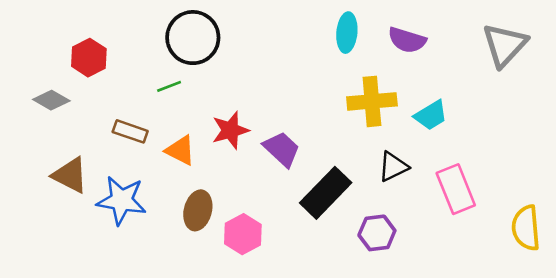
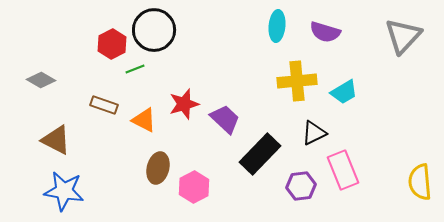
red hexagon: (89, 58) -> (112, 44), moved
pink rectangle: (456, 189) -> (343, 170), moved
blue star: (121, 200) -> (64, 191), moved

